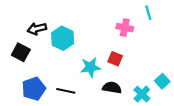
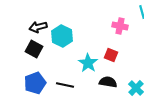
black square: (21, 52) -> (34, 49), moved
cyan star: (90, 67) -> (88, 63), turned -30

